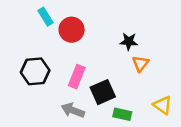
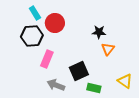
black hexagon: (35, 71) -> (32, 36), moved
pink rectangle: (77, 77) -> (47, 59), moved

